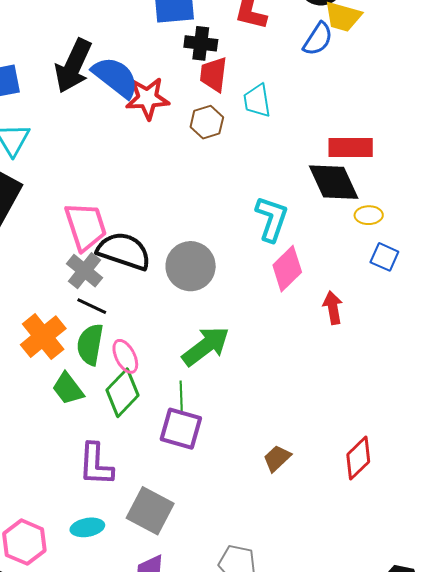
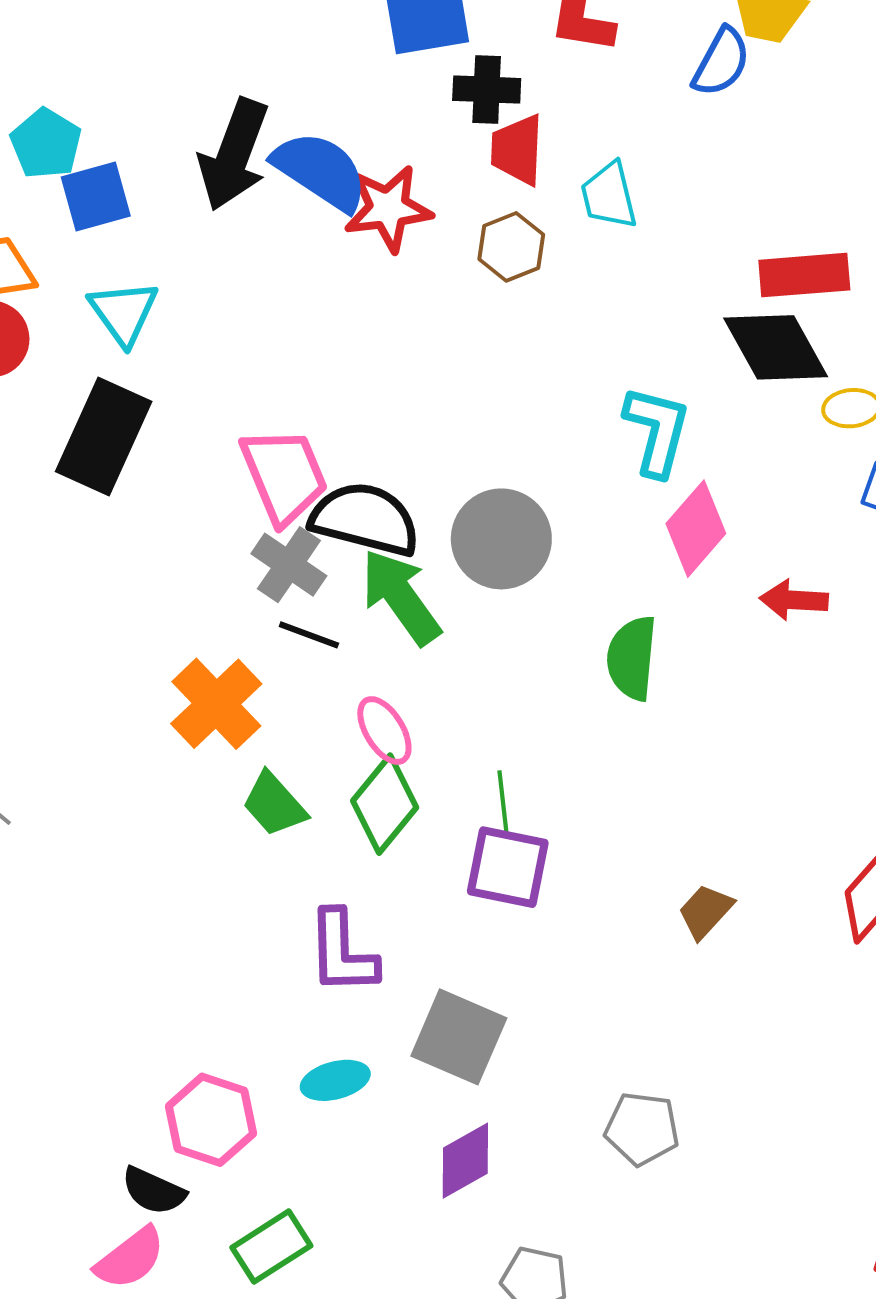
red arrow: (333, 308) -> (794, 600), turned -72
green semicircle: (90, 344) -> (632, 658), moved
green arrow: (206, 346) -> (401, 597), moved, turned -84

